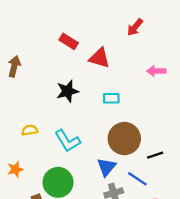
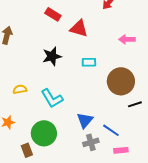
brown circle: (124, 139) -> (121, 81), moved
black line: (155, 155) -> (135, 104), moved

